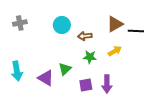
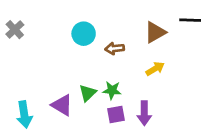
gray cross: (20, 23) -> (15, 30), moved, turned -32
black line: (136, 31) -> (190, 20), moved
green star: (90, 57) -> (112, 90), moved
cyan arrow: (17, 71) -> (24, 115), moved

